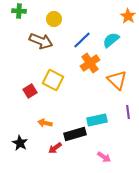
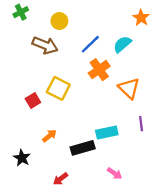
green cross: (19, 11) -> (21, 12), turned -32
orange arrow: (45, 123) -> (49, 136), turned 128
red arrow: (55, 148) -> (60, 179), moved

